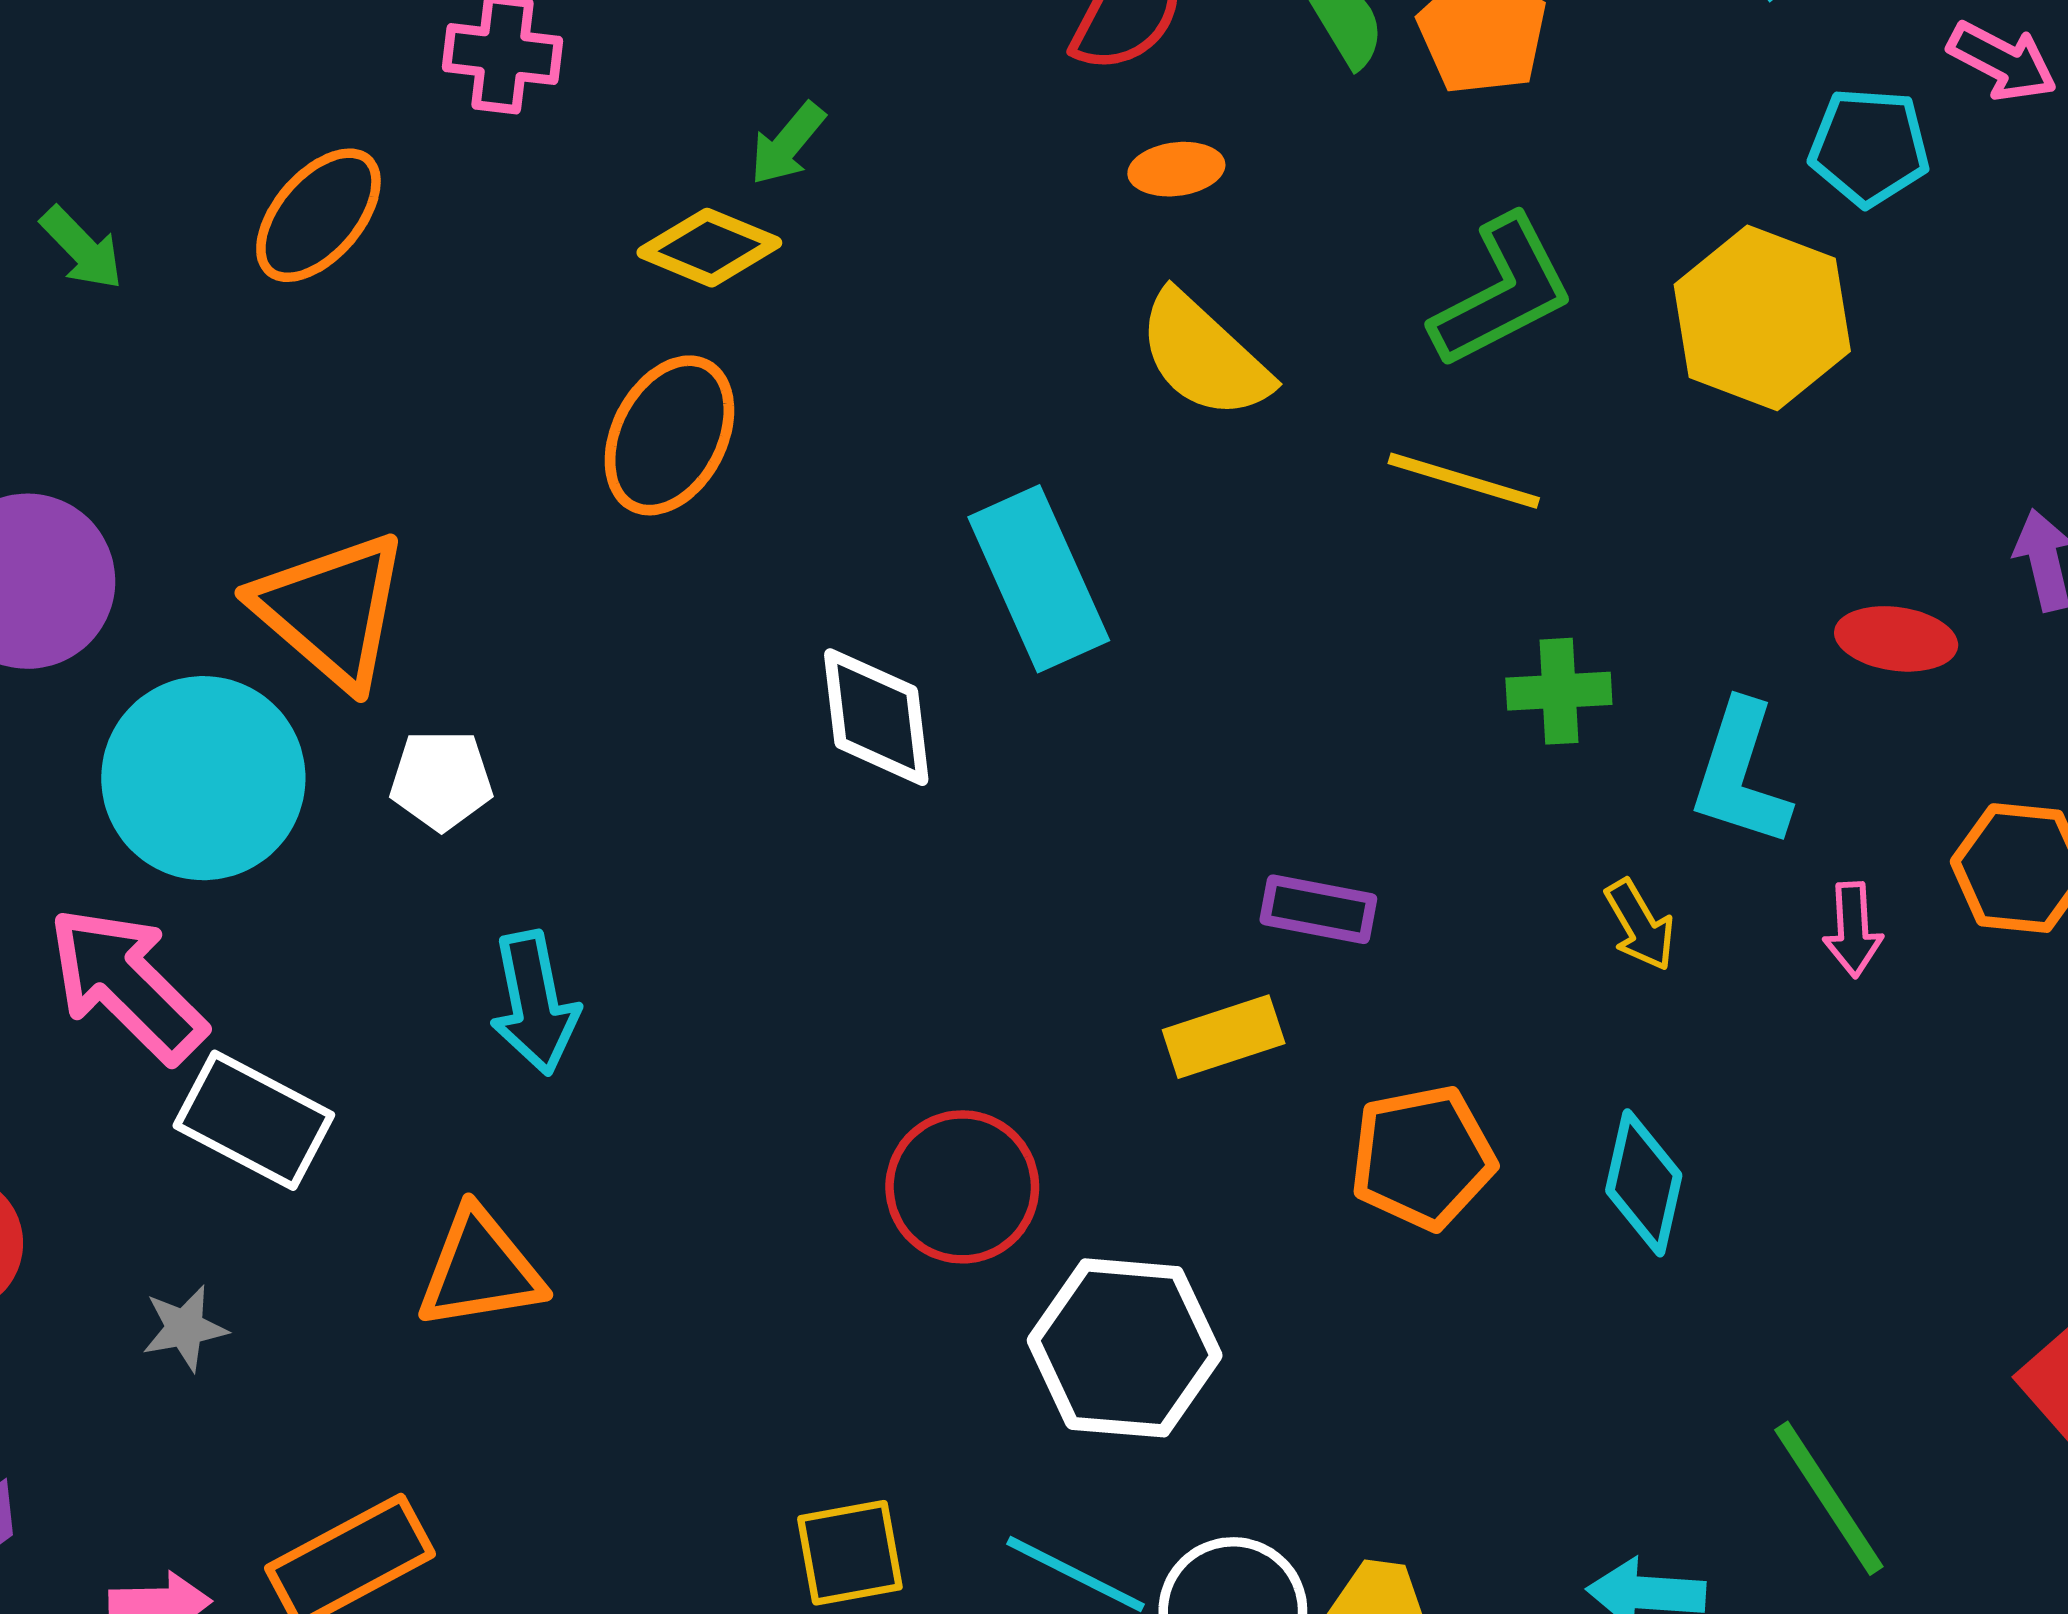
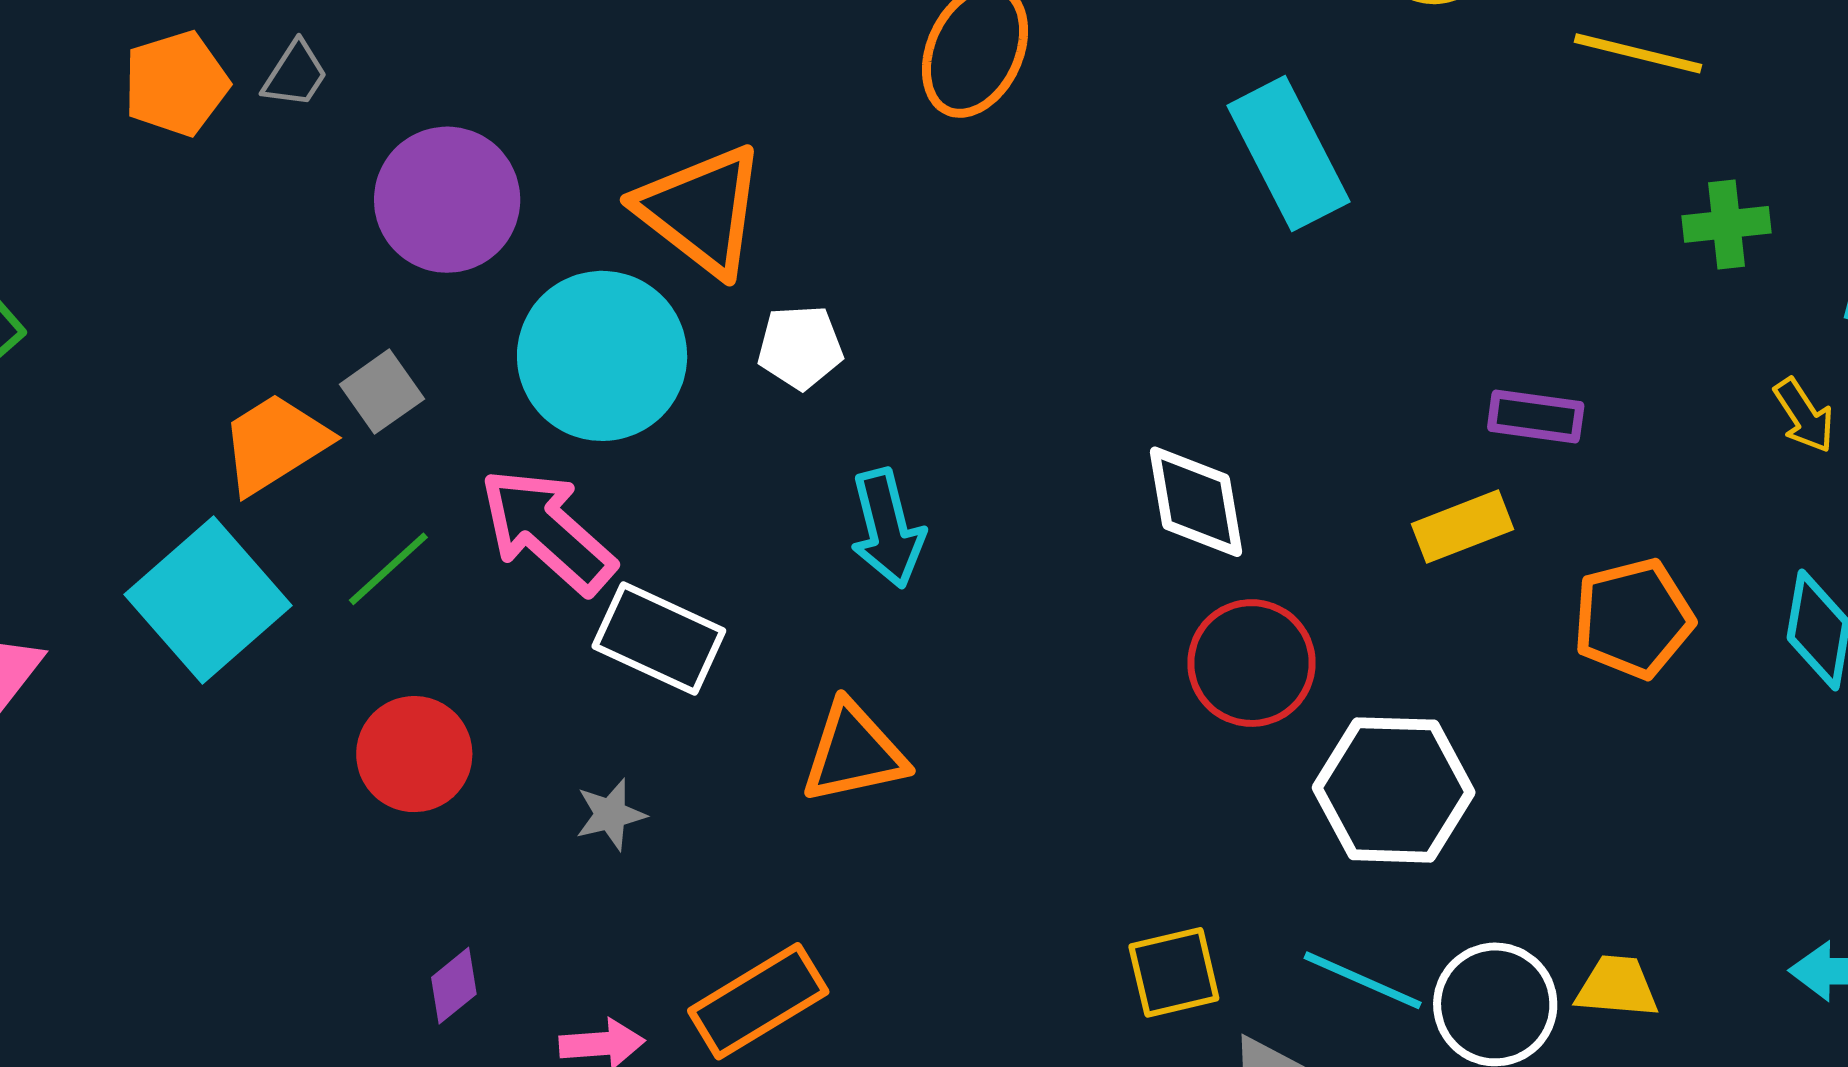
white diamond: (876, 717) -> (1196, 502), moved

